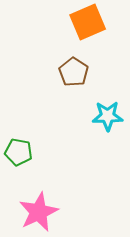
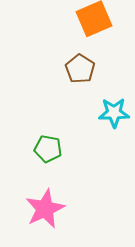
green pentagon: (19, 152) -> (48, 149), moved

